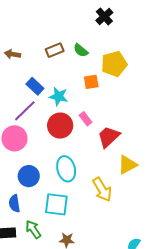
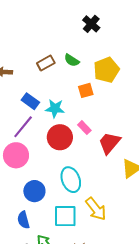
yellow arrow: (102, 190) -> (96, 209), moved

